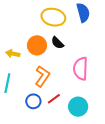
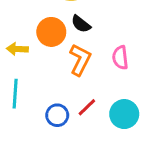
pink semicircle: (81, 69) -> (120, 58), size x0.7
orange L-shape: (42, 76) -> (80, 60), moved

